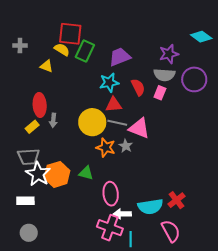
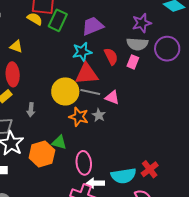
yellow triangle: (47, 66) -> (16, 46), moved
red triangle: (114, 105) -> (87, 74), size x1.4
gray arrow: (53, 120) -> (31, 110), moved
pink triangle: (139, 128) -> (112, 97), size x0.7
orange hexagon: (57, 174) -> (42, 154), moved

